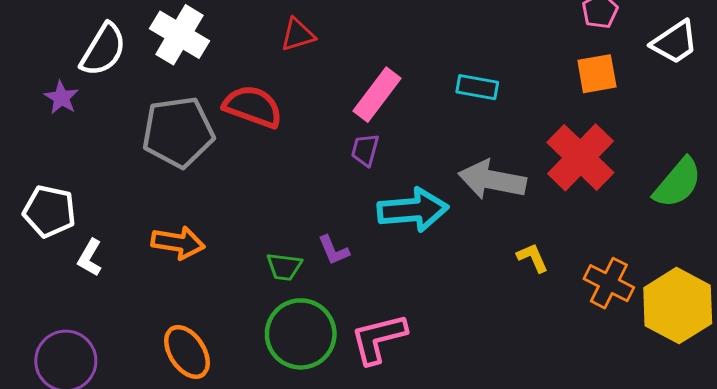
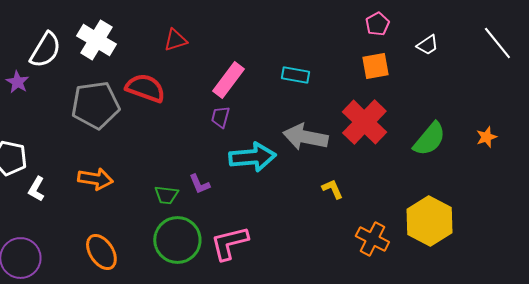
white trapezoid: (675, 42) -> (427, 45), size x0.7
orange cross: (609, 283) -> (372, 239), moved

